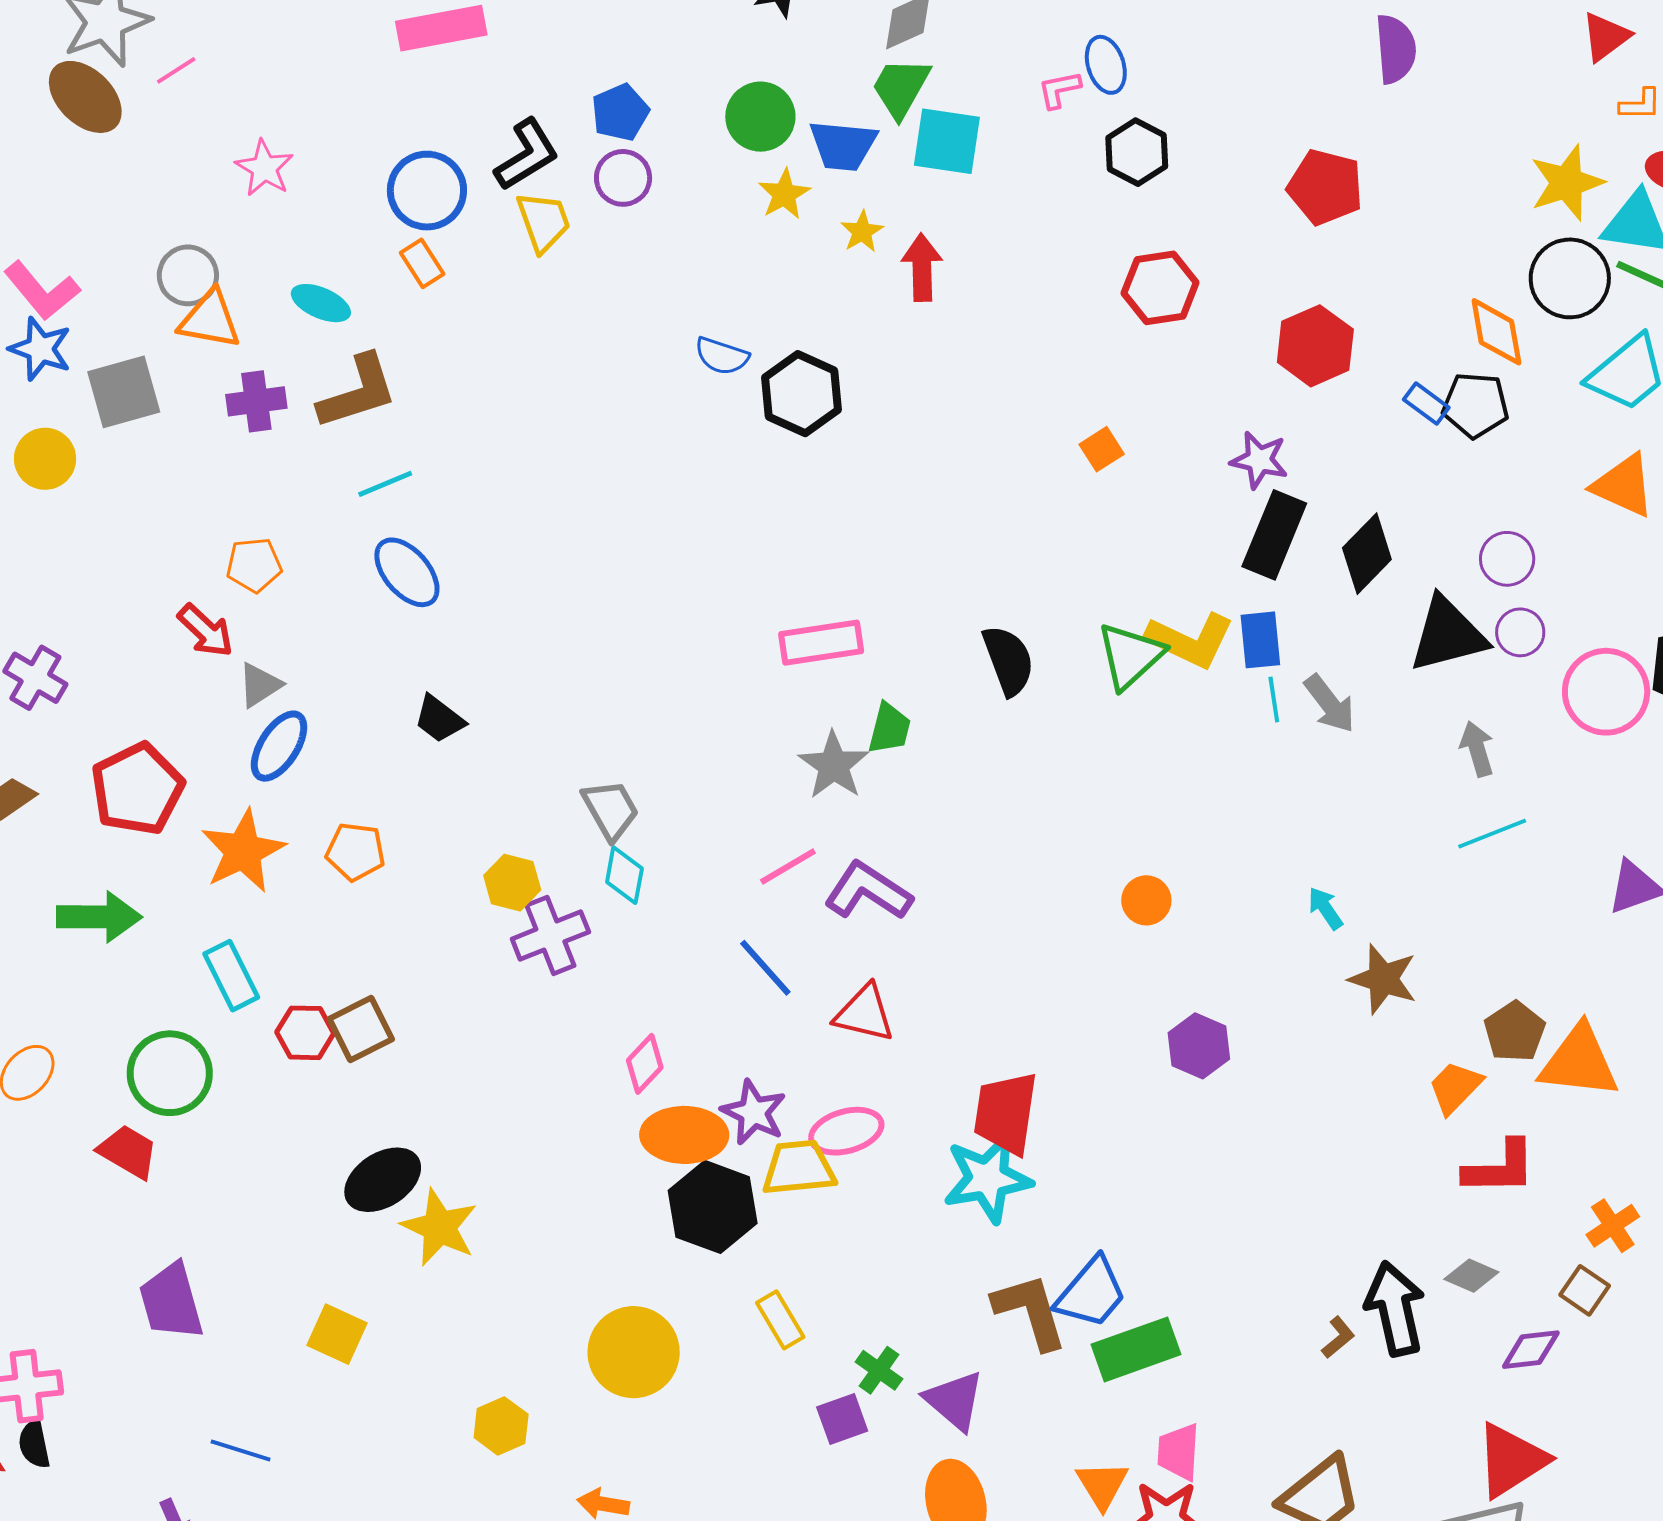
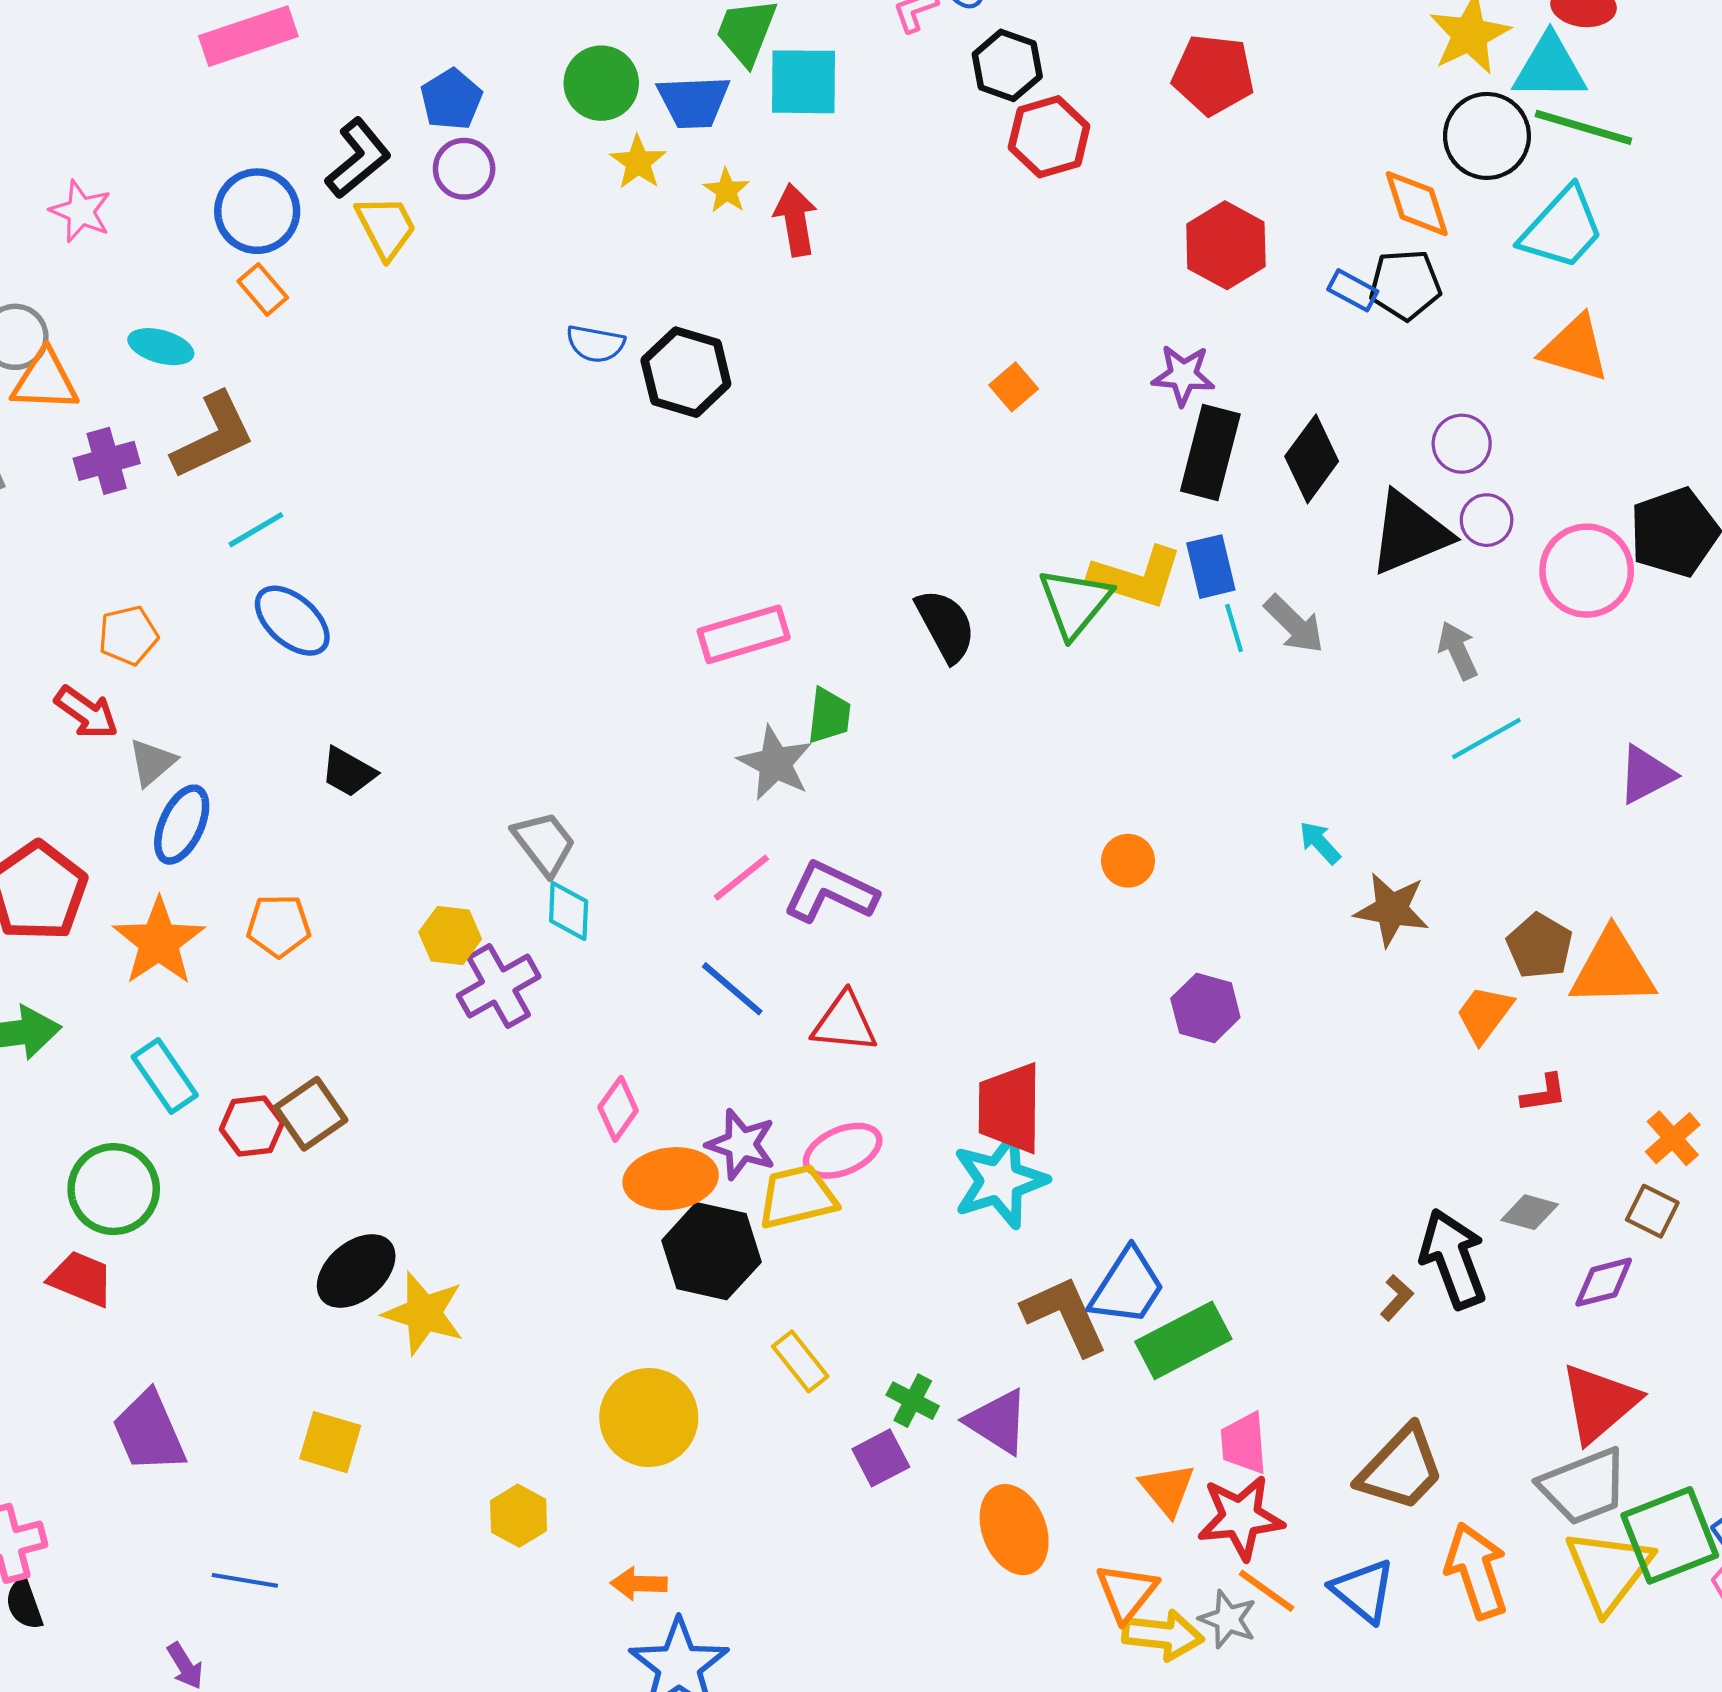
red hexagon: (1160, 288) -> (1049, 137), moved
red L-shape: (1500, 1168) -> (1544, 1093), size x0.6

